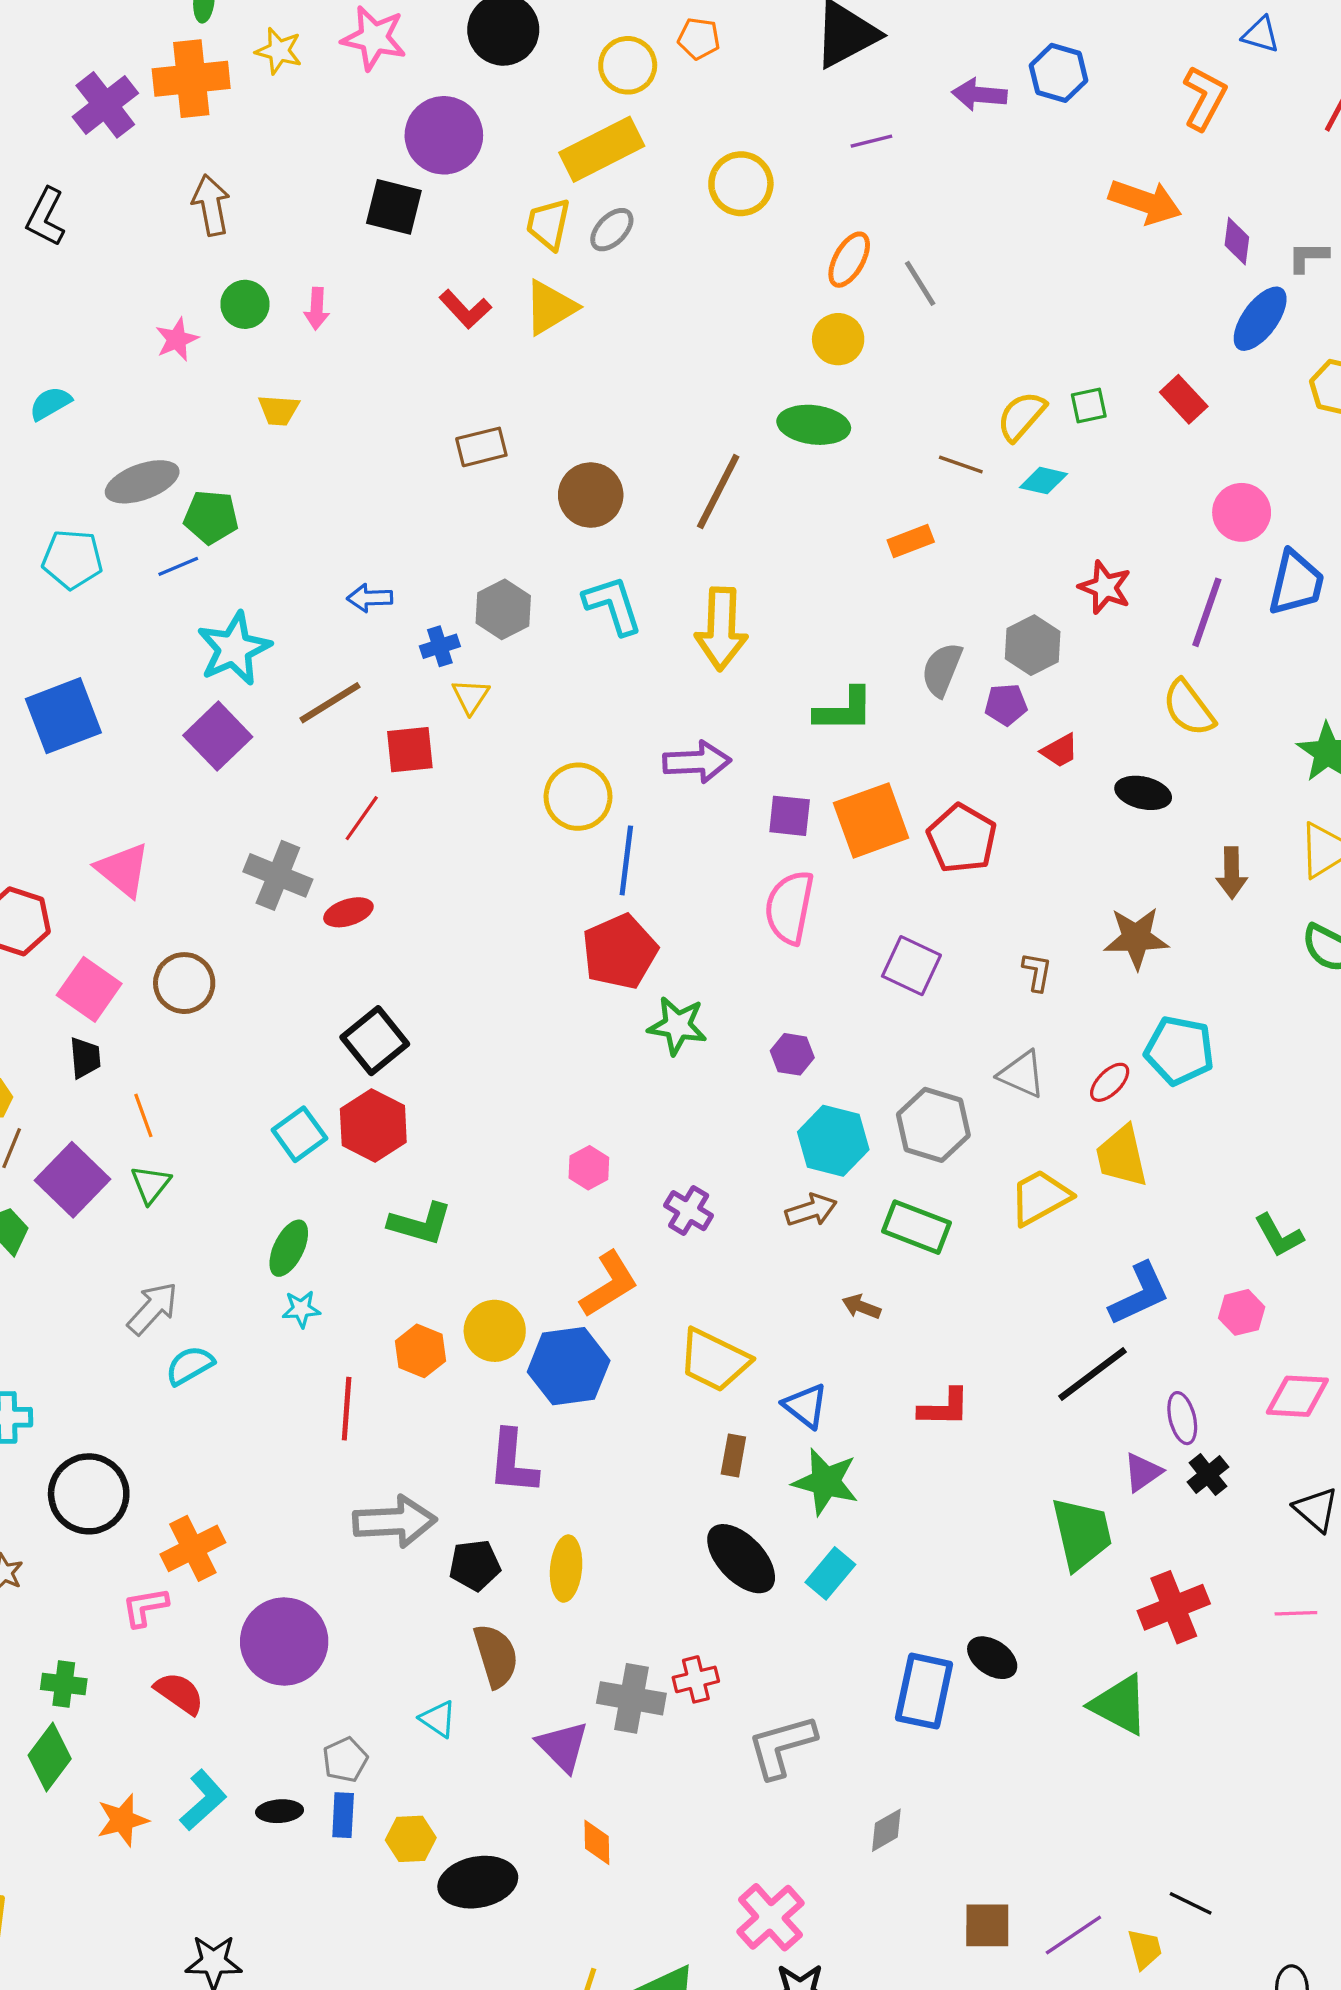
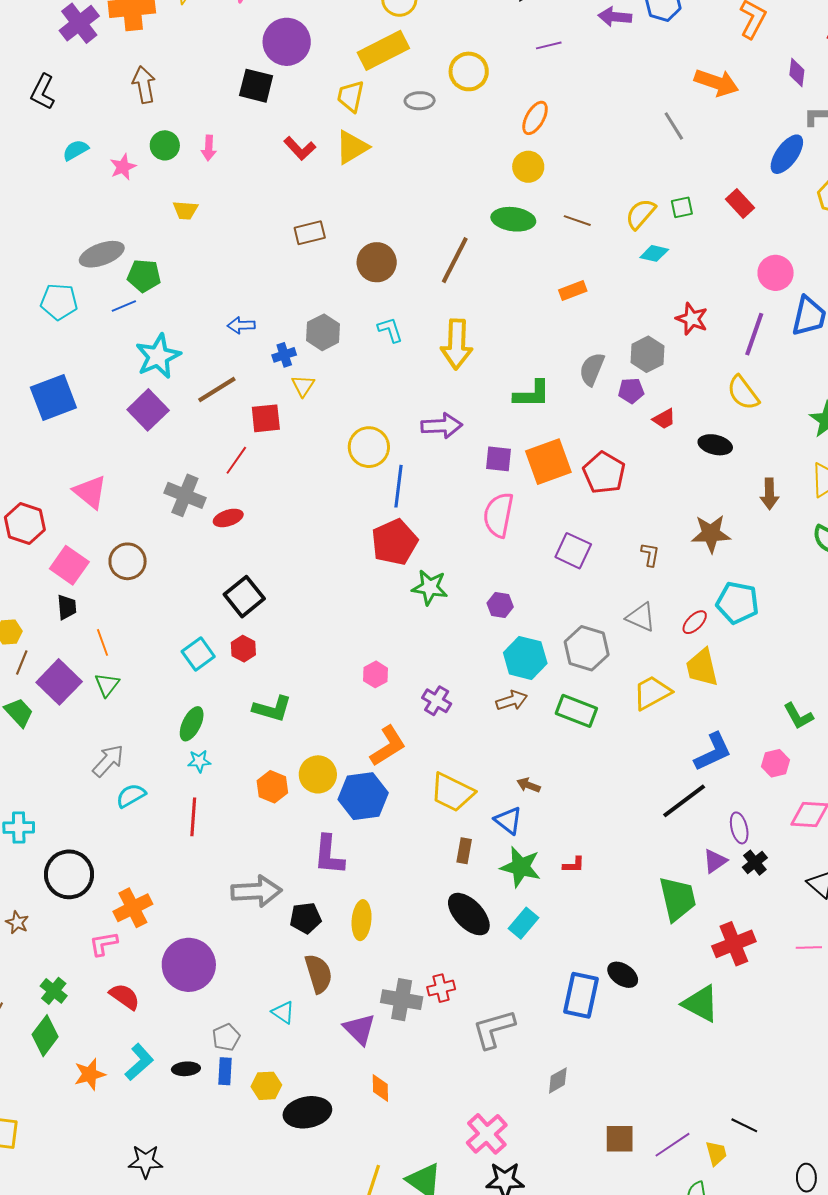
gray ellipse: (612, 230) -> (420, 101), moved, turned 44
purple diamond: (1237, 241) -> (797, 73), moved
gray line: (920, 283) -> (674, 126), moved
cyan semicircle: (50, 403) -> (76, 150), moved
brown line: (961, 465) -> (577, 221), moved
cyan L-shape: (613, 605) -> (390, 330), size x0.7
red hexagon: (373, 1126) -> (243, 649), size x0.6
brown arrow: (861, 1307) -> (529, 785), moved
red L-shape: (944, 1408) -> (574, 865), moved, size x0.7
red line: (347, 1409) -> (193, 817), moved
green cross: (64, 1684) -> (54, 991), turned 32

